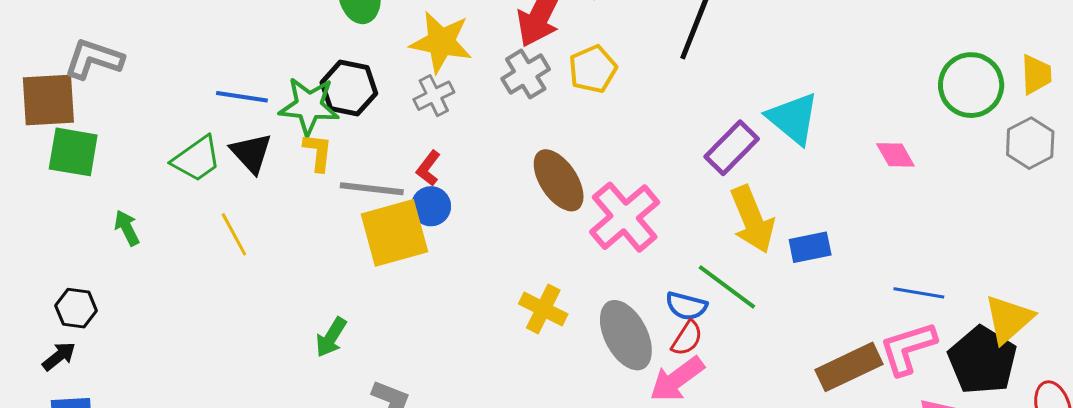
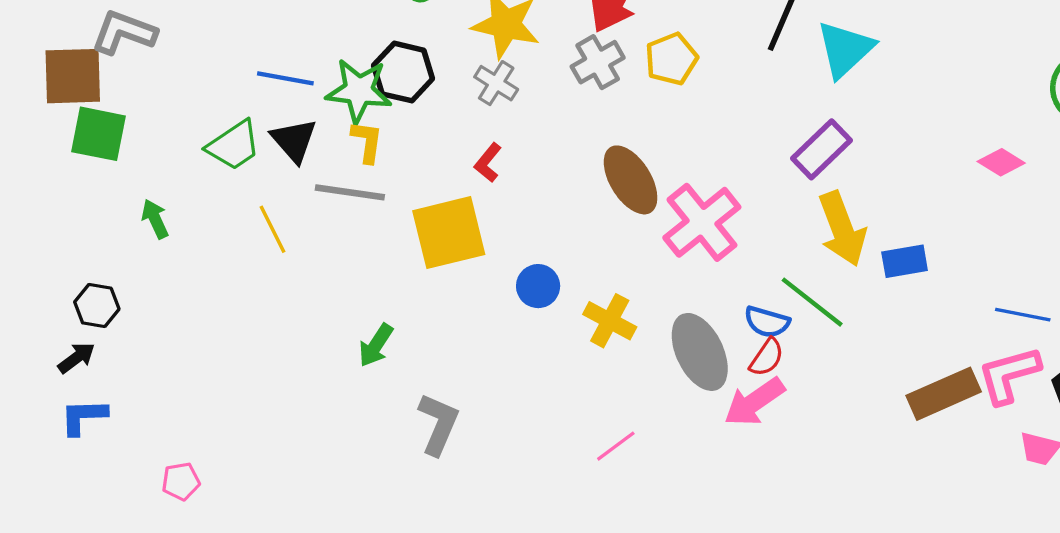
gray cross: (434, 96) -> (496, 83), turned -33
cyan triangle: (793, 118) -> (845, 49), moved, turned 36
pink diamond: (895, 155) -> (1001, 162), turned -30
gray line: (372, 189) -> (350, 192), moved
blue circle: (431, 206) -> (538, 286), moved

